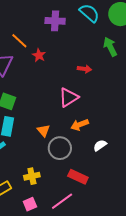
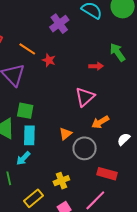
purple cross: (55, 21) -> (59, 24), turned -30
green arrow: (110, 47) -> (117, 52), moved
orange triangle: (43, 131) -> (65, 134), turned 40

